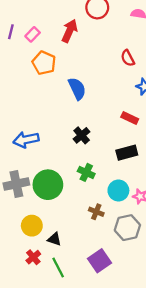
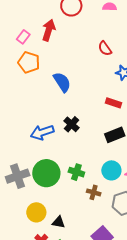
pink rectangle: (33, 34) -> (23, 37), moved
blue arrow: (26, 140) -> (42, 132), moved
green cross: (86, 172) -> (76, 172), moved

